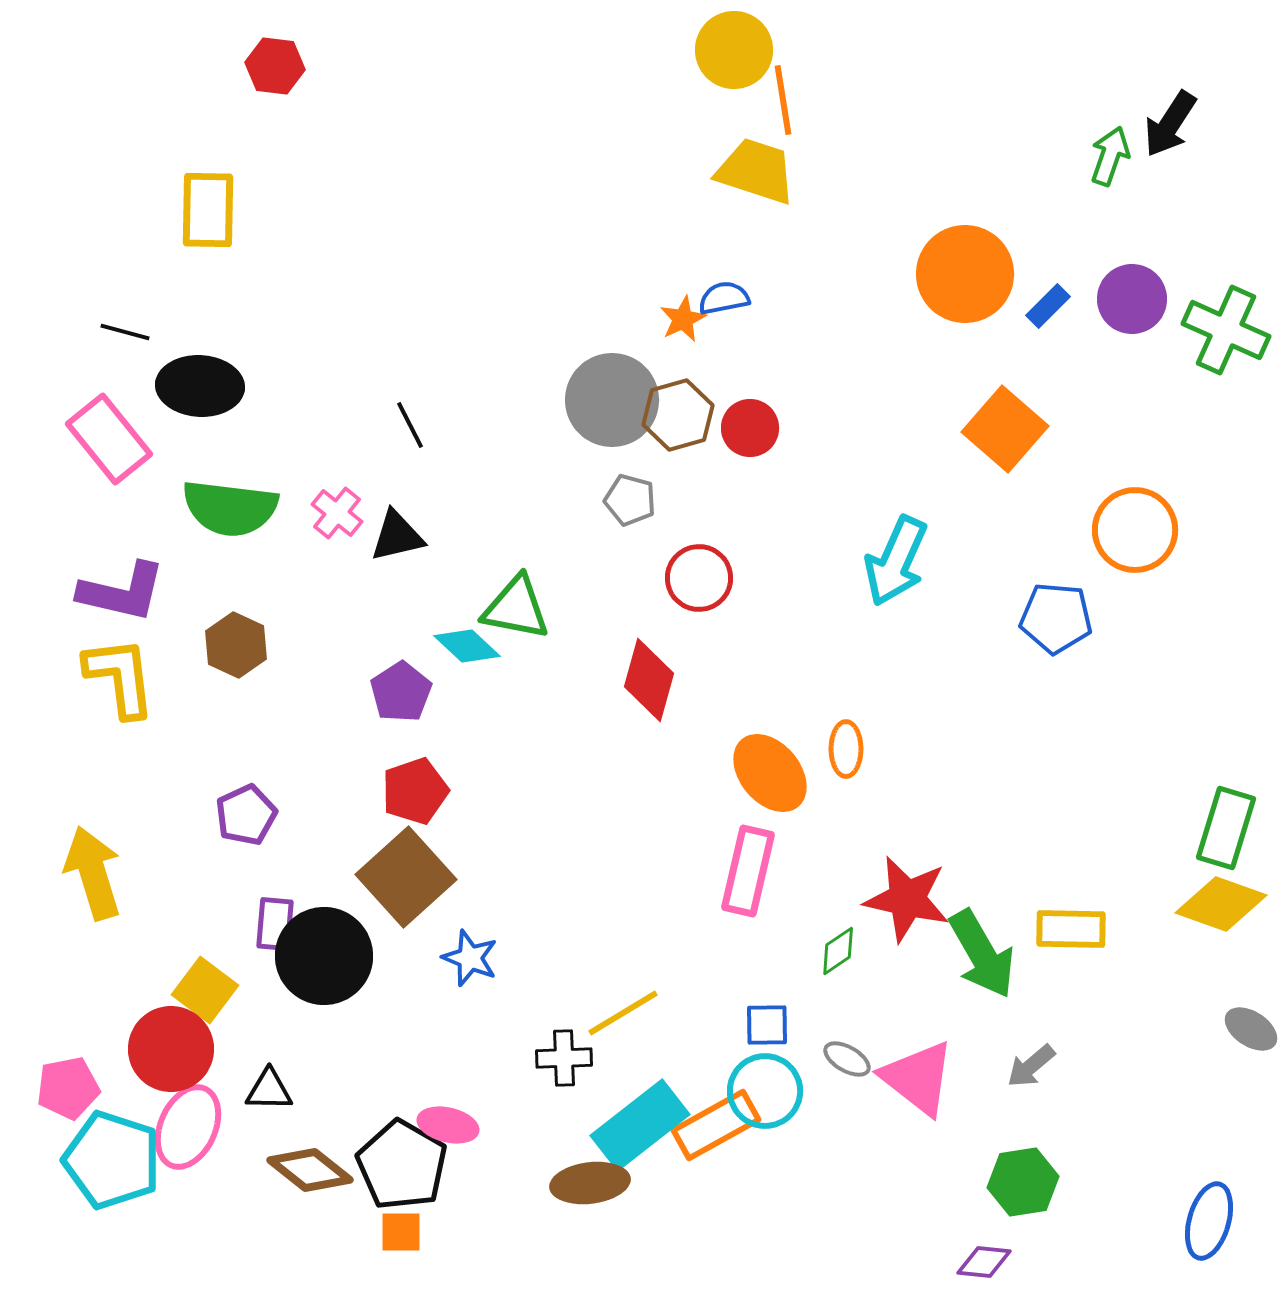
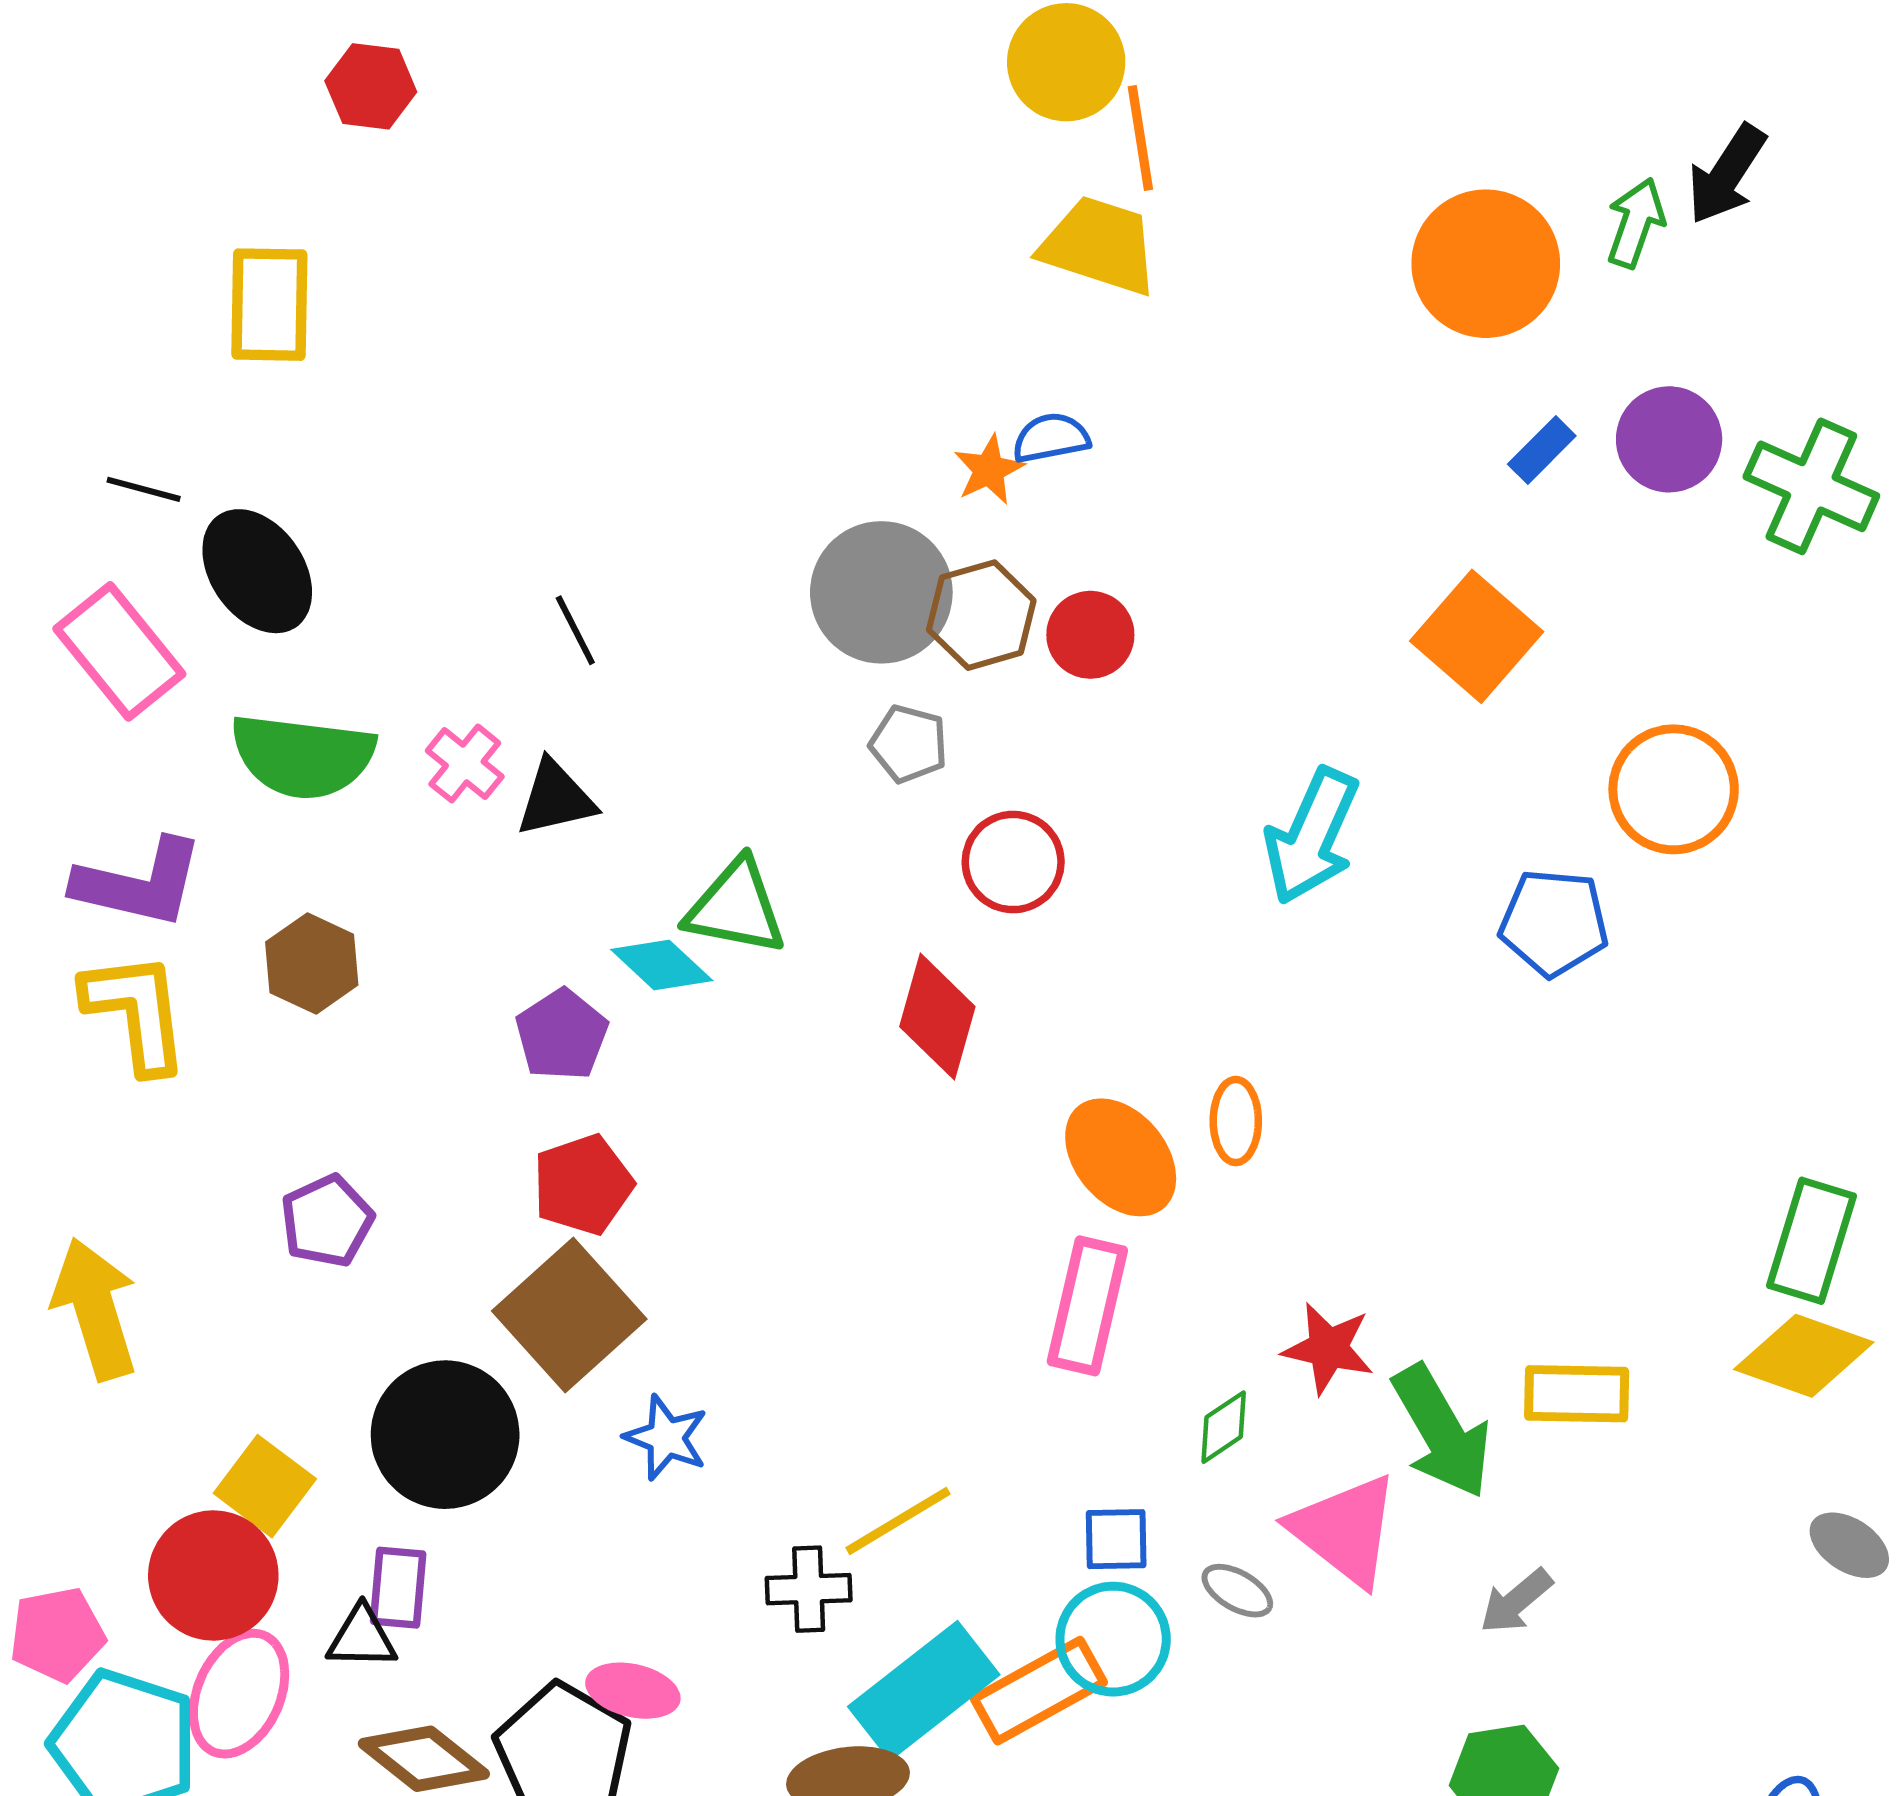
orange circle: (965, 274) -> (1486, 264), moved
black ellipse: (200, 386) -> (257, 571), turned 52
red star: (907, 899) -> (1328, 1348), size x0.7
purple rectangle: (275, 924) -> (398, 1588), moved
pink triangle: (918, 1078) -> (1345, 1530), moved

